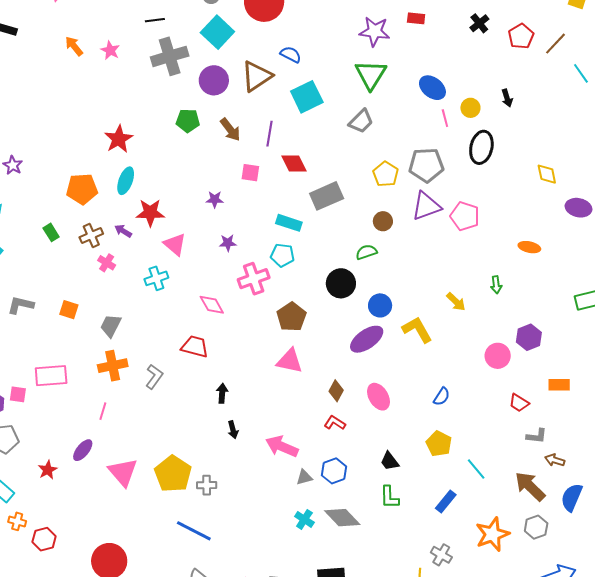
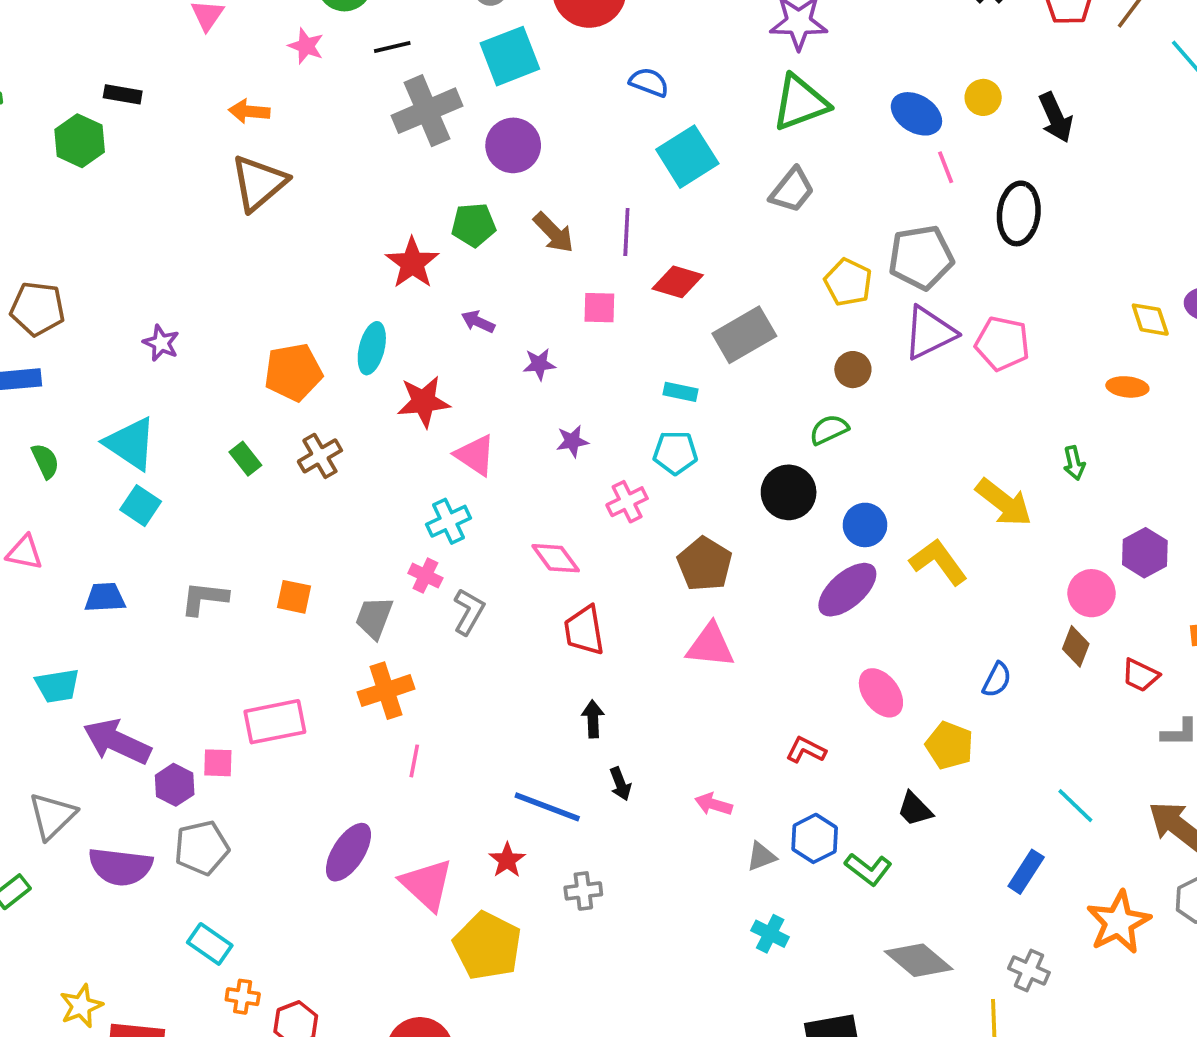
cyan square: (217, 32) -> (510, 56), turned 32
orange arrow: (74, 46) -> (249, 111), turned -40
pink star: (110, 50) -> (306, 46), moved
green triangle: (371, 75) -> (800, 103), turned 44
brown triangle: (257, 76) -> (259, 183), moved
black arrow: (507, 98) -> (1056, 118), size x1.5
yellow circle: (470, 108) -> (983, 97), moved
red star: (119, 139) -> (412, 263), moved
red diamond: (294, 164) -> (678, 282), turned -40
yellow diamond: (547, 174) -> (1150, 320), moved
cyan rectangle: (289, 223) -> (680, 392), size x0.7
purple arrow: (123, 231) -> (478, 322), moved
pink cross: (107, 263) -> (425, 576), moved
pink cross: (254, 279) -> (627, 502), size x0.7
yellow arrow: (456, 302) -> (1004, 502), size x1.5
red trapezoid: (195, 347) -> (584, 630), moved, turned -108
gray L-shape: (154, 377) -> (469, 612), moved
brown diamond: (336, 391) -> (1076, 646), moved
pink line: (103, 411) -> (414, 761), moved
yellow pentagon: (439, 444) -> (949, 745), moved
pink arrow: (282, 446) -> (714, 804), size x0.6
purple ellipse: (83, 450) -> (348, 852), size x1.4
red star: (48, 470) -> (507, 860), moved
yellow pentagon: (173, 474) -> (487, 946), moved
green L-shape: (389, 497) -> (868, 869), moved, turned -45
gray diamond: (342, 518) -> (919, 960), moved
blue line: (194, 531) -> (547, 807), moved

